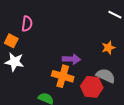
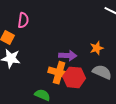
orange star: (108, 48) -> (97, 48), moved
red hexagon: (92, 87) -> (74, 77), moved

